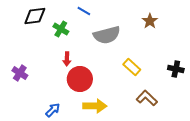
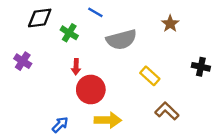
black cross: (176, 69) -> (201, 67), moved
purple cross: (20, 73) -> (23, 61), moved

